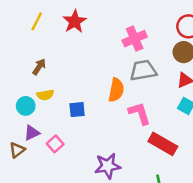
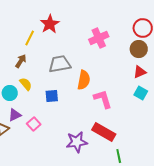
yellow line: (37, 21) -> (30, 38), moved
gray trapezoid: (143, 70) -> (60, 64), moved
yellow semicircle: (45, 95) -> (26, 84), turned -120
red rectangle: (163, 144) -> (104, 132), moved

